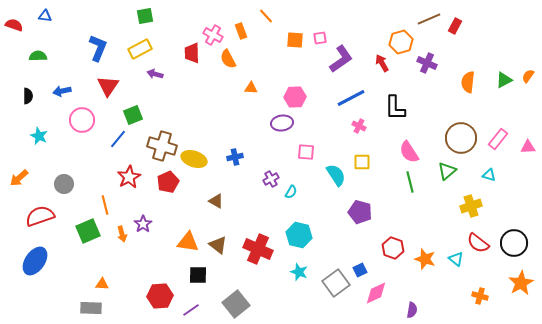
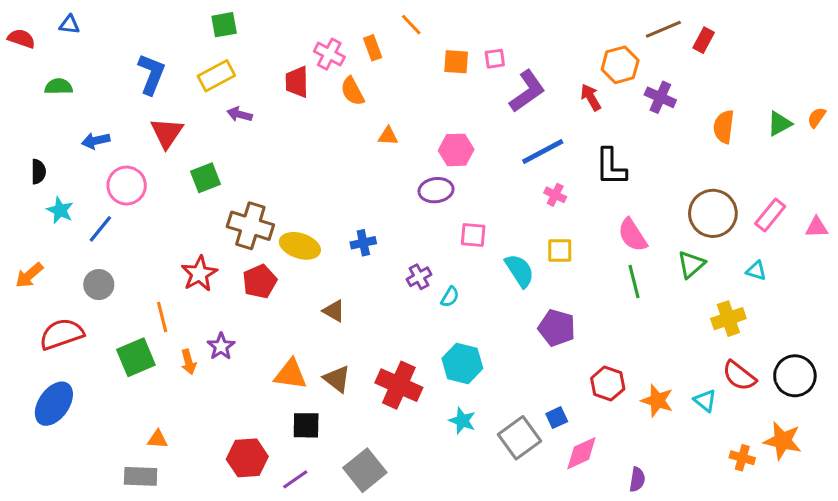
black semicircle: (28, 96) -> (38, 172), moved
blue line: (118, 139) -> (100, 229), moved
orange star: (521, 283) -> (783, 441), moved, turned -30

